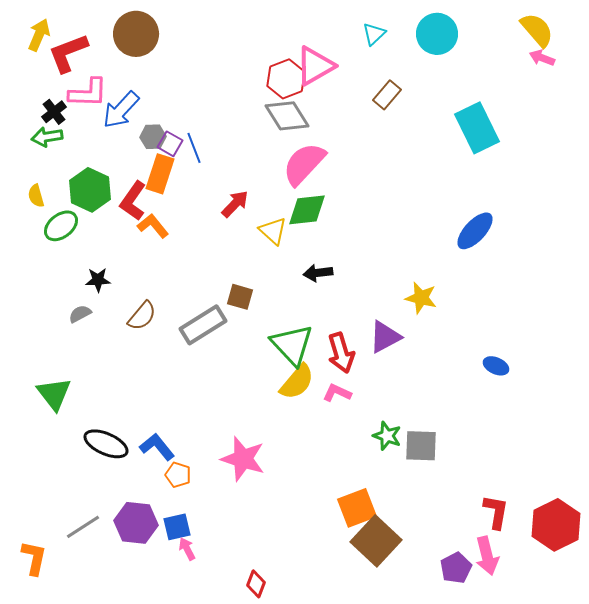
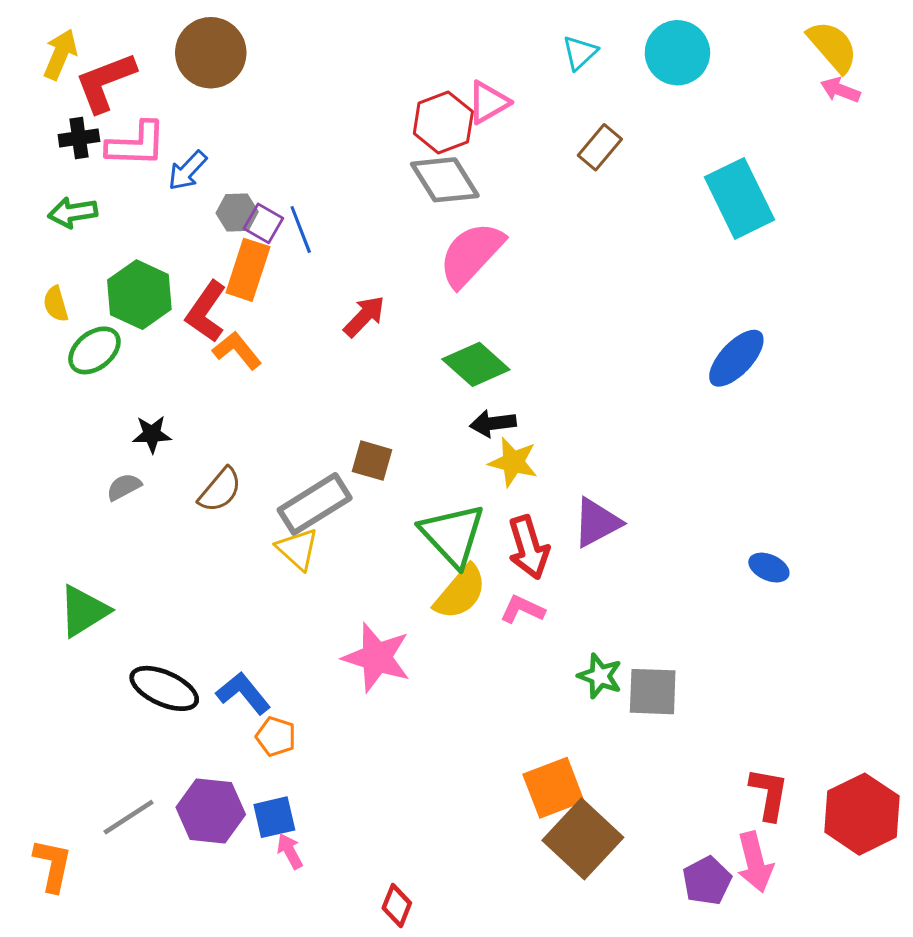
pink triangle: (315, 66) -> (488, 102), size x0.7
blue arrow: (121, 110) -> (187, 171), size x0.7
black cross: (54, 112) -> (79, 138), moved, turned 30
green diamond: (307, 210) -> (476, 364), moved, turned 48
yellow triangle: (273, 231) -> (298, 549), moved
yellow star: (421, 298) -> (513, 462), moved
green triangle: (54, 394) -> (84, 611), turned 36
pink star: (243, 459) -> (377, 657), moved

